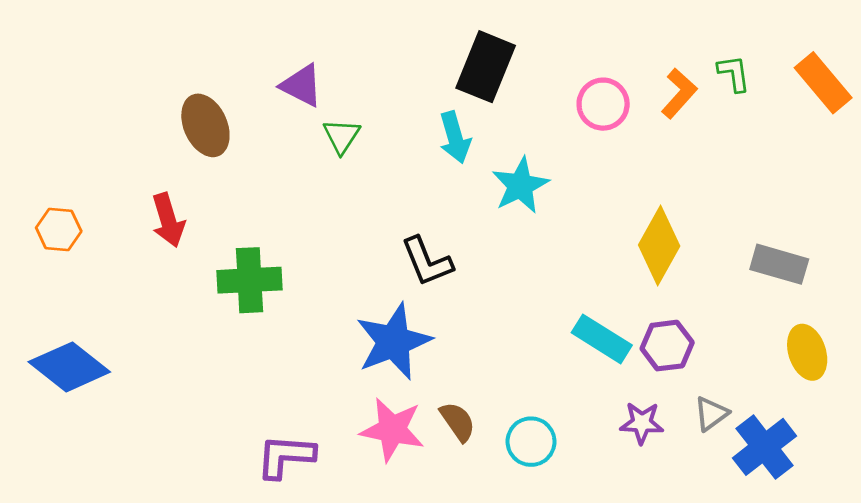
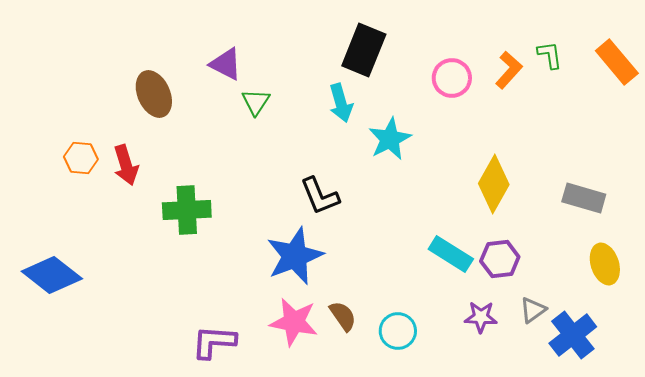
orange hexagon: (59, 229) -> (81, 158), moved

